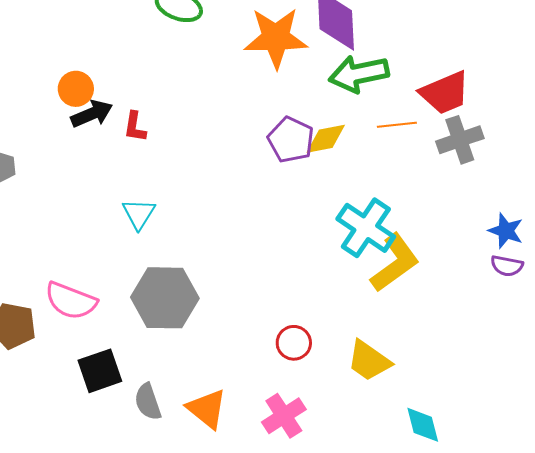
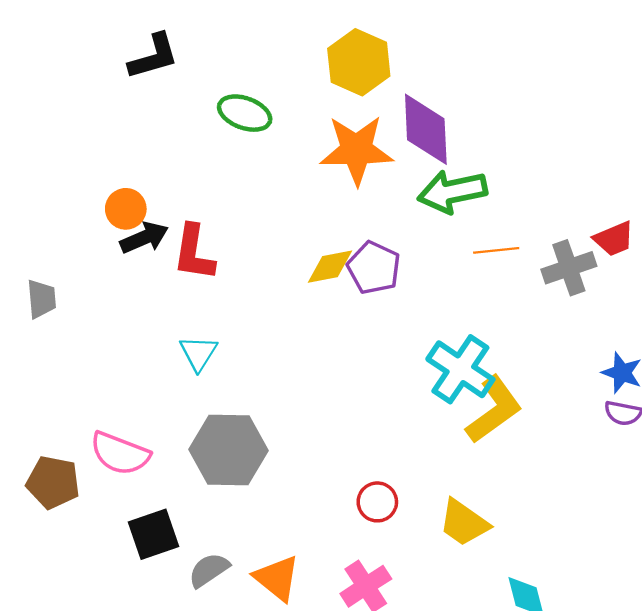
red trapezoid: (445, 93) -> (614, 239), moved, size x0.7
red L-shape: (135, 127) -> (194, 253), size x1.6
yellow diamond: (326, 139) -> (330, 267), moved
gray semicircle: (148, 402) -> (209, 570), turned 75

